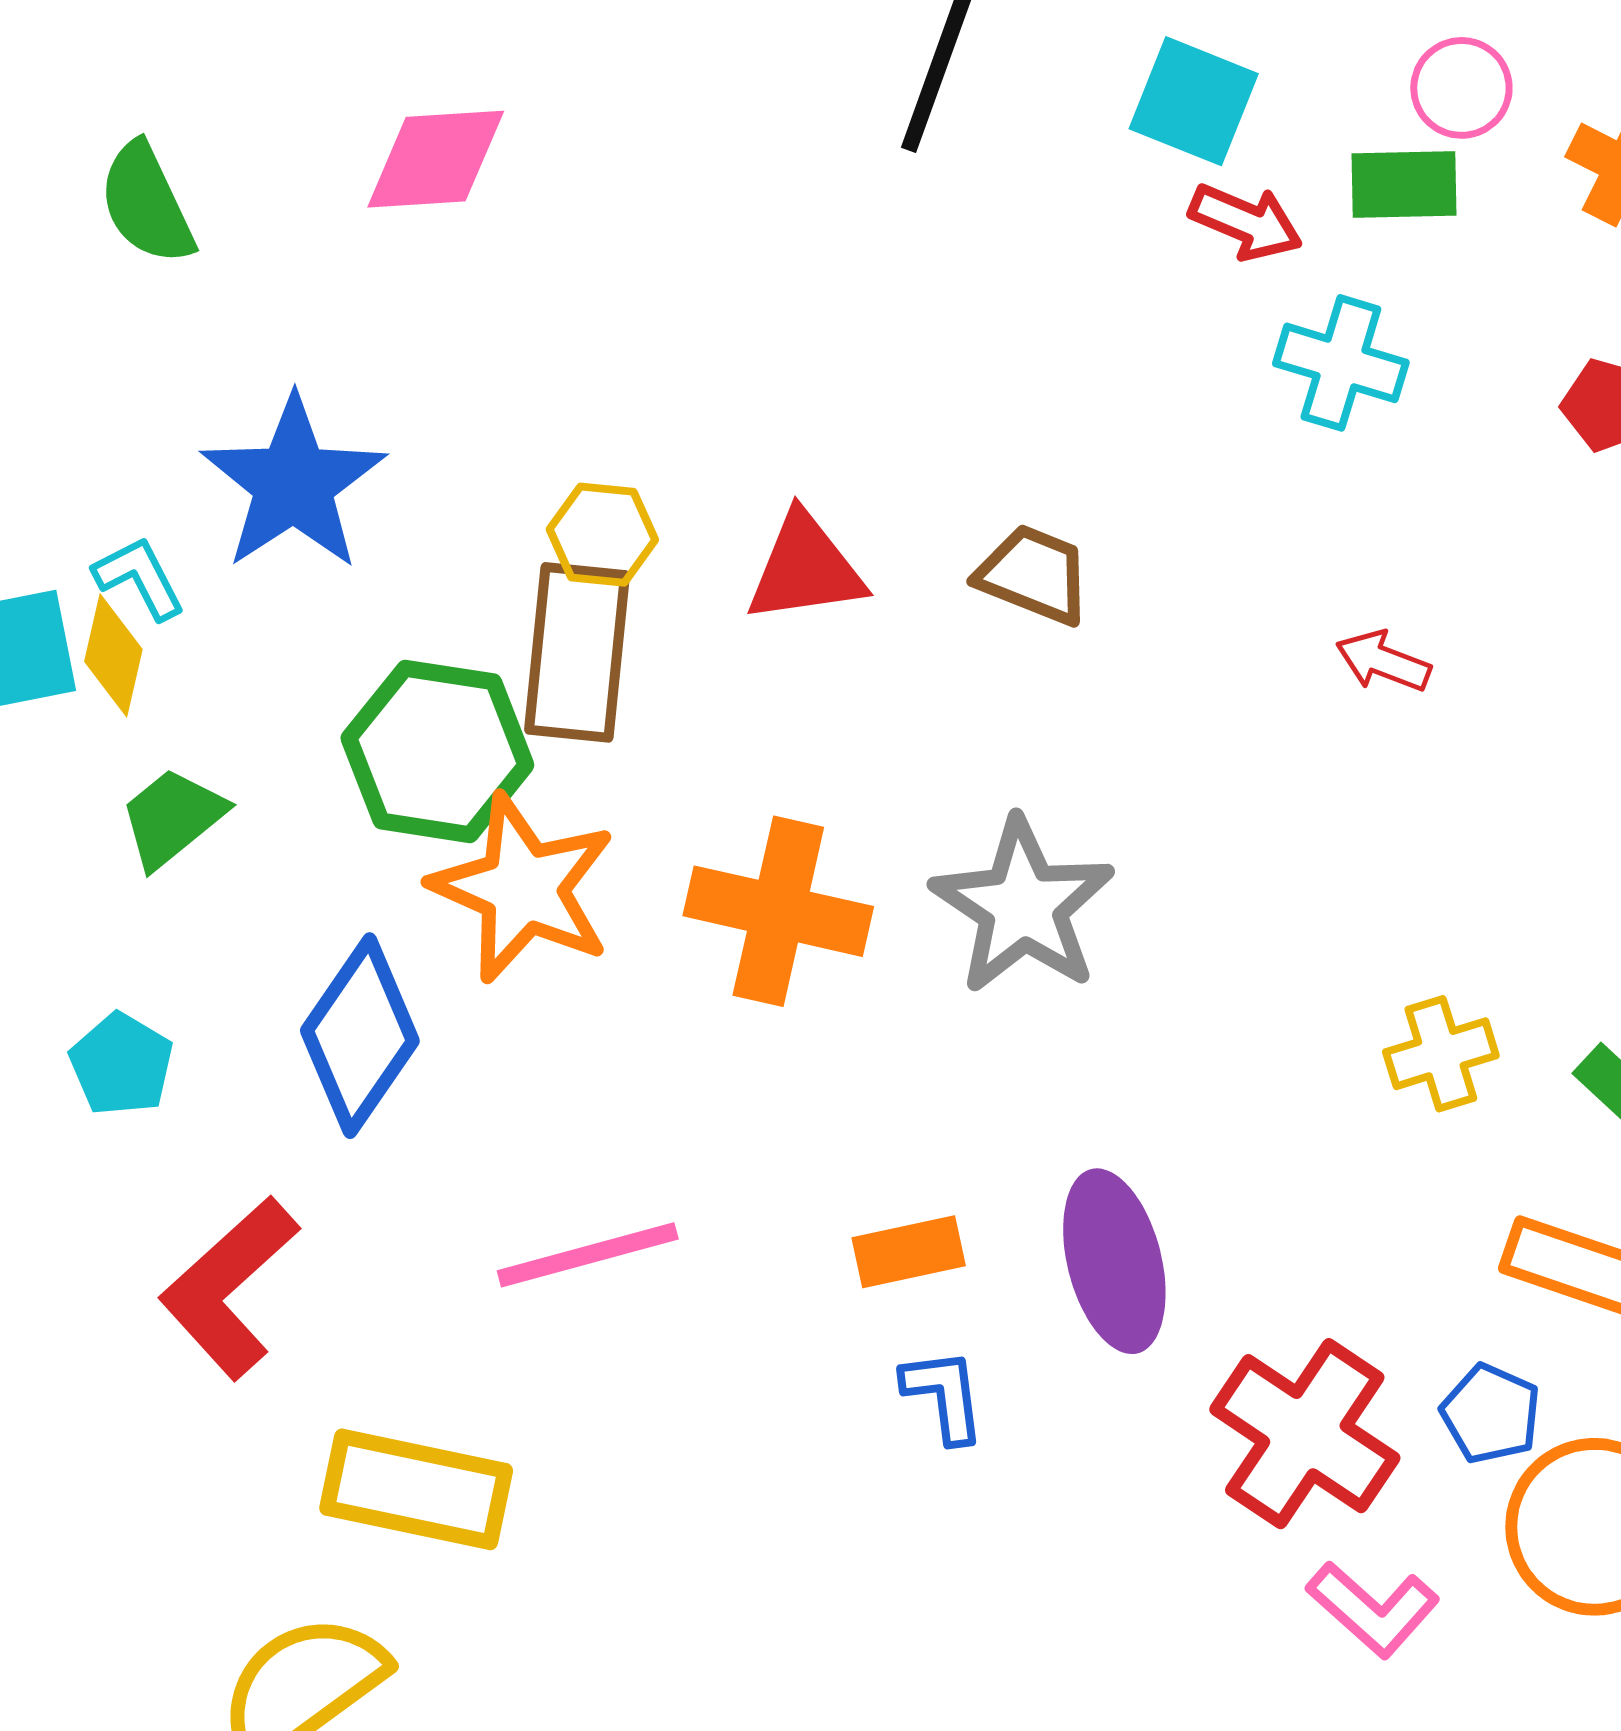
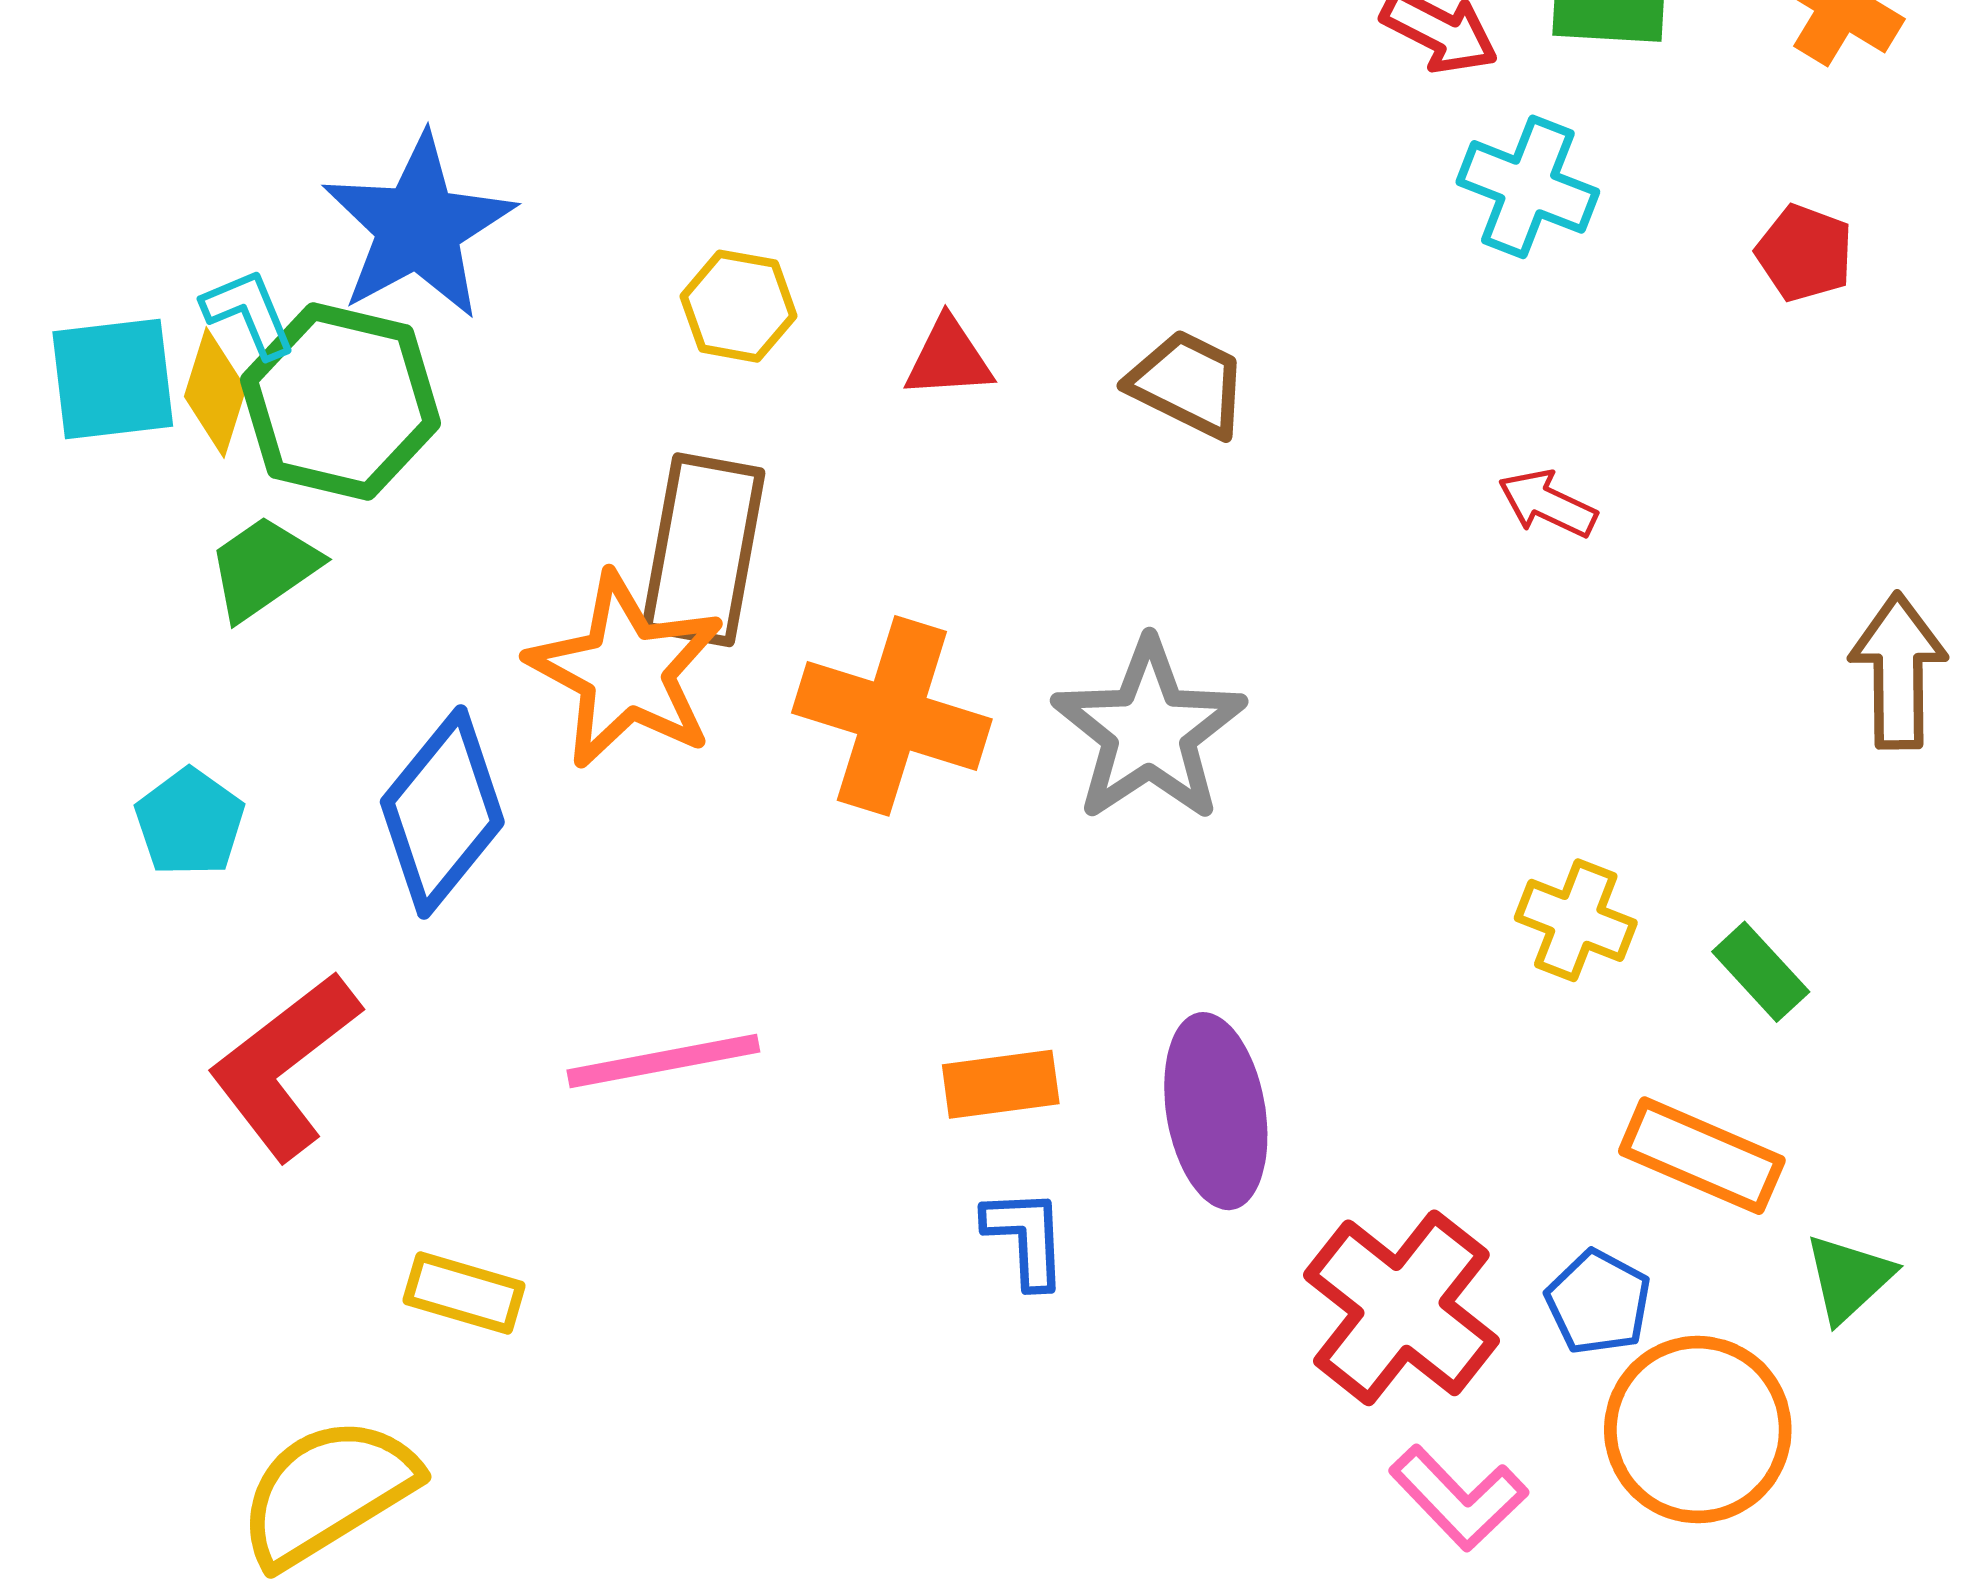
red triangle: (805, 568) -> (949, 358), size x0.7
brown rectangle: (577, 652) -> (703, 550), moved
green hexagon: (437, 751) -> (340, 401), moved
yellow cross: (1441, 1054) -> (1576, 920), turned 34
yellow rectangle: (416, 1489) -> (464, 1293), size x0.6

